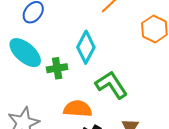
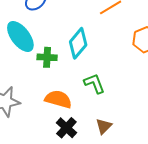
green L-shape: (111, 85) -> (94, 84), size x0.7

